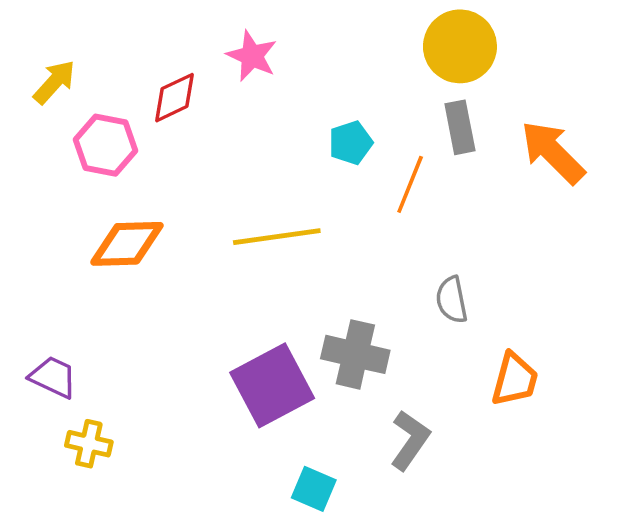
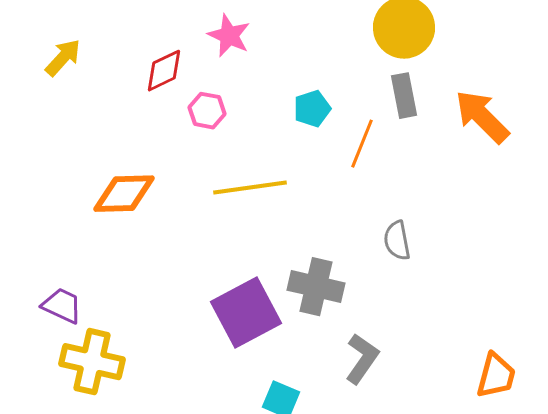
pink hexagon: (106, 145) -> (207, 111), moved, size x0.7
orange trapezoid: (515, 379) -> (496, 376), moved
yellow cross: (89, 444) -> (92, 362), size x1.6

